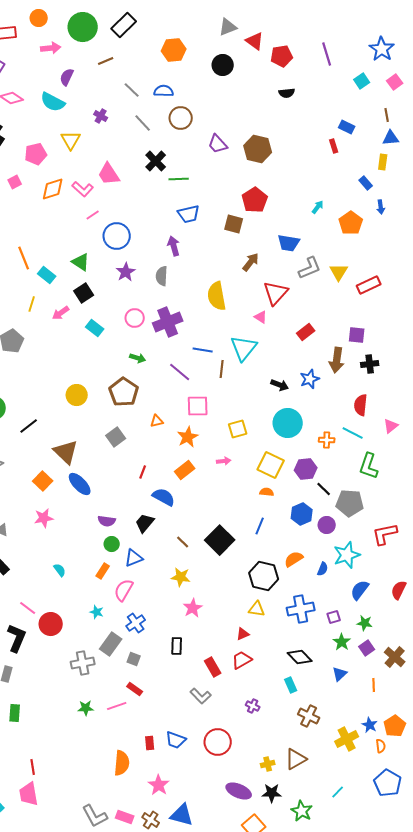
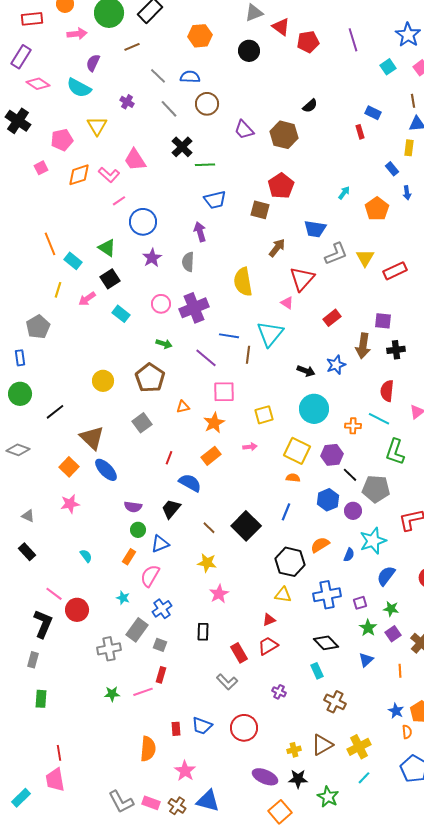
black semicircle: (287, 93) -> (310, 106), moved, turned -35
red rectangle: (135, 689) -> (161, 675), turned 70
yellow cross: (347, 739) -> (359, 747), moved

